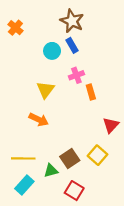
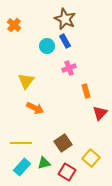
yellow triangle: (45, 90) -> (26, 81), moved
orange rectangle: (91, 92) -> (86, 91), moved
yellow square: (97, 155) -> (91, 158), moved
green triangle: (51, 171) -> (44, 163), moved

